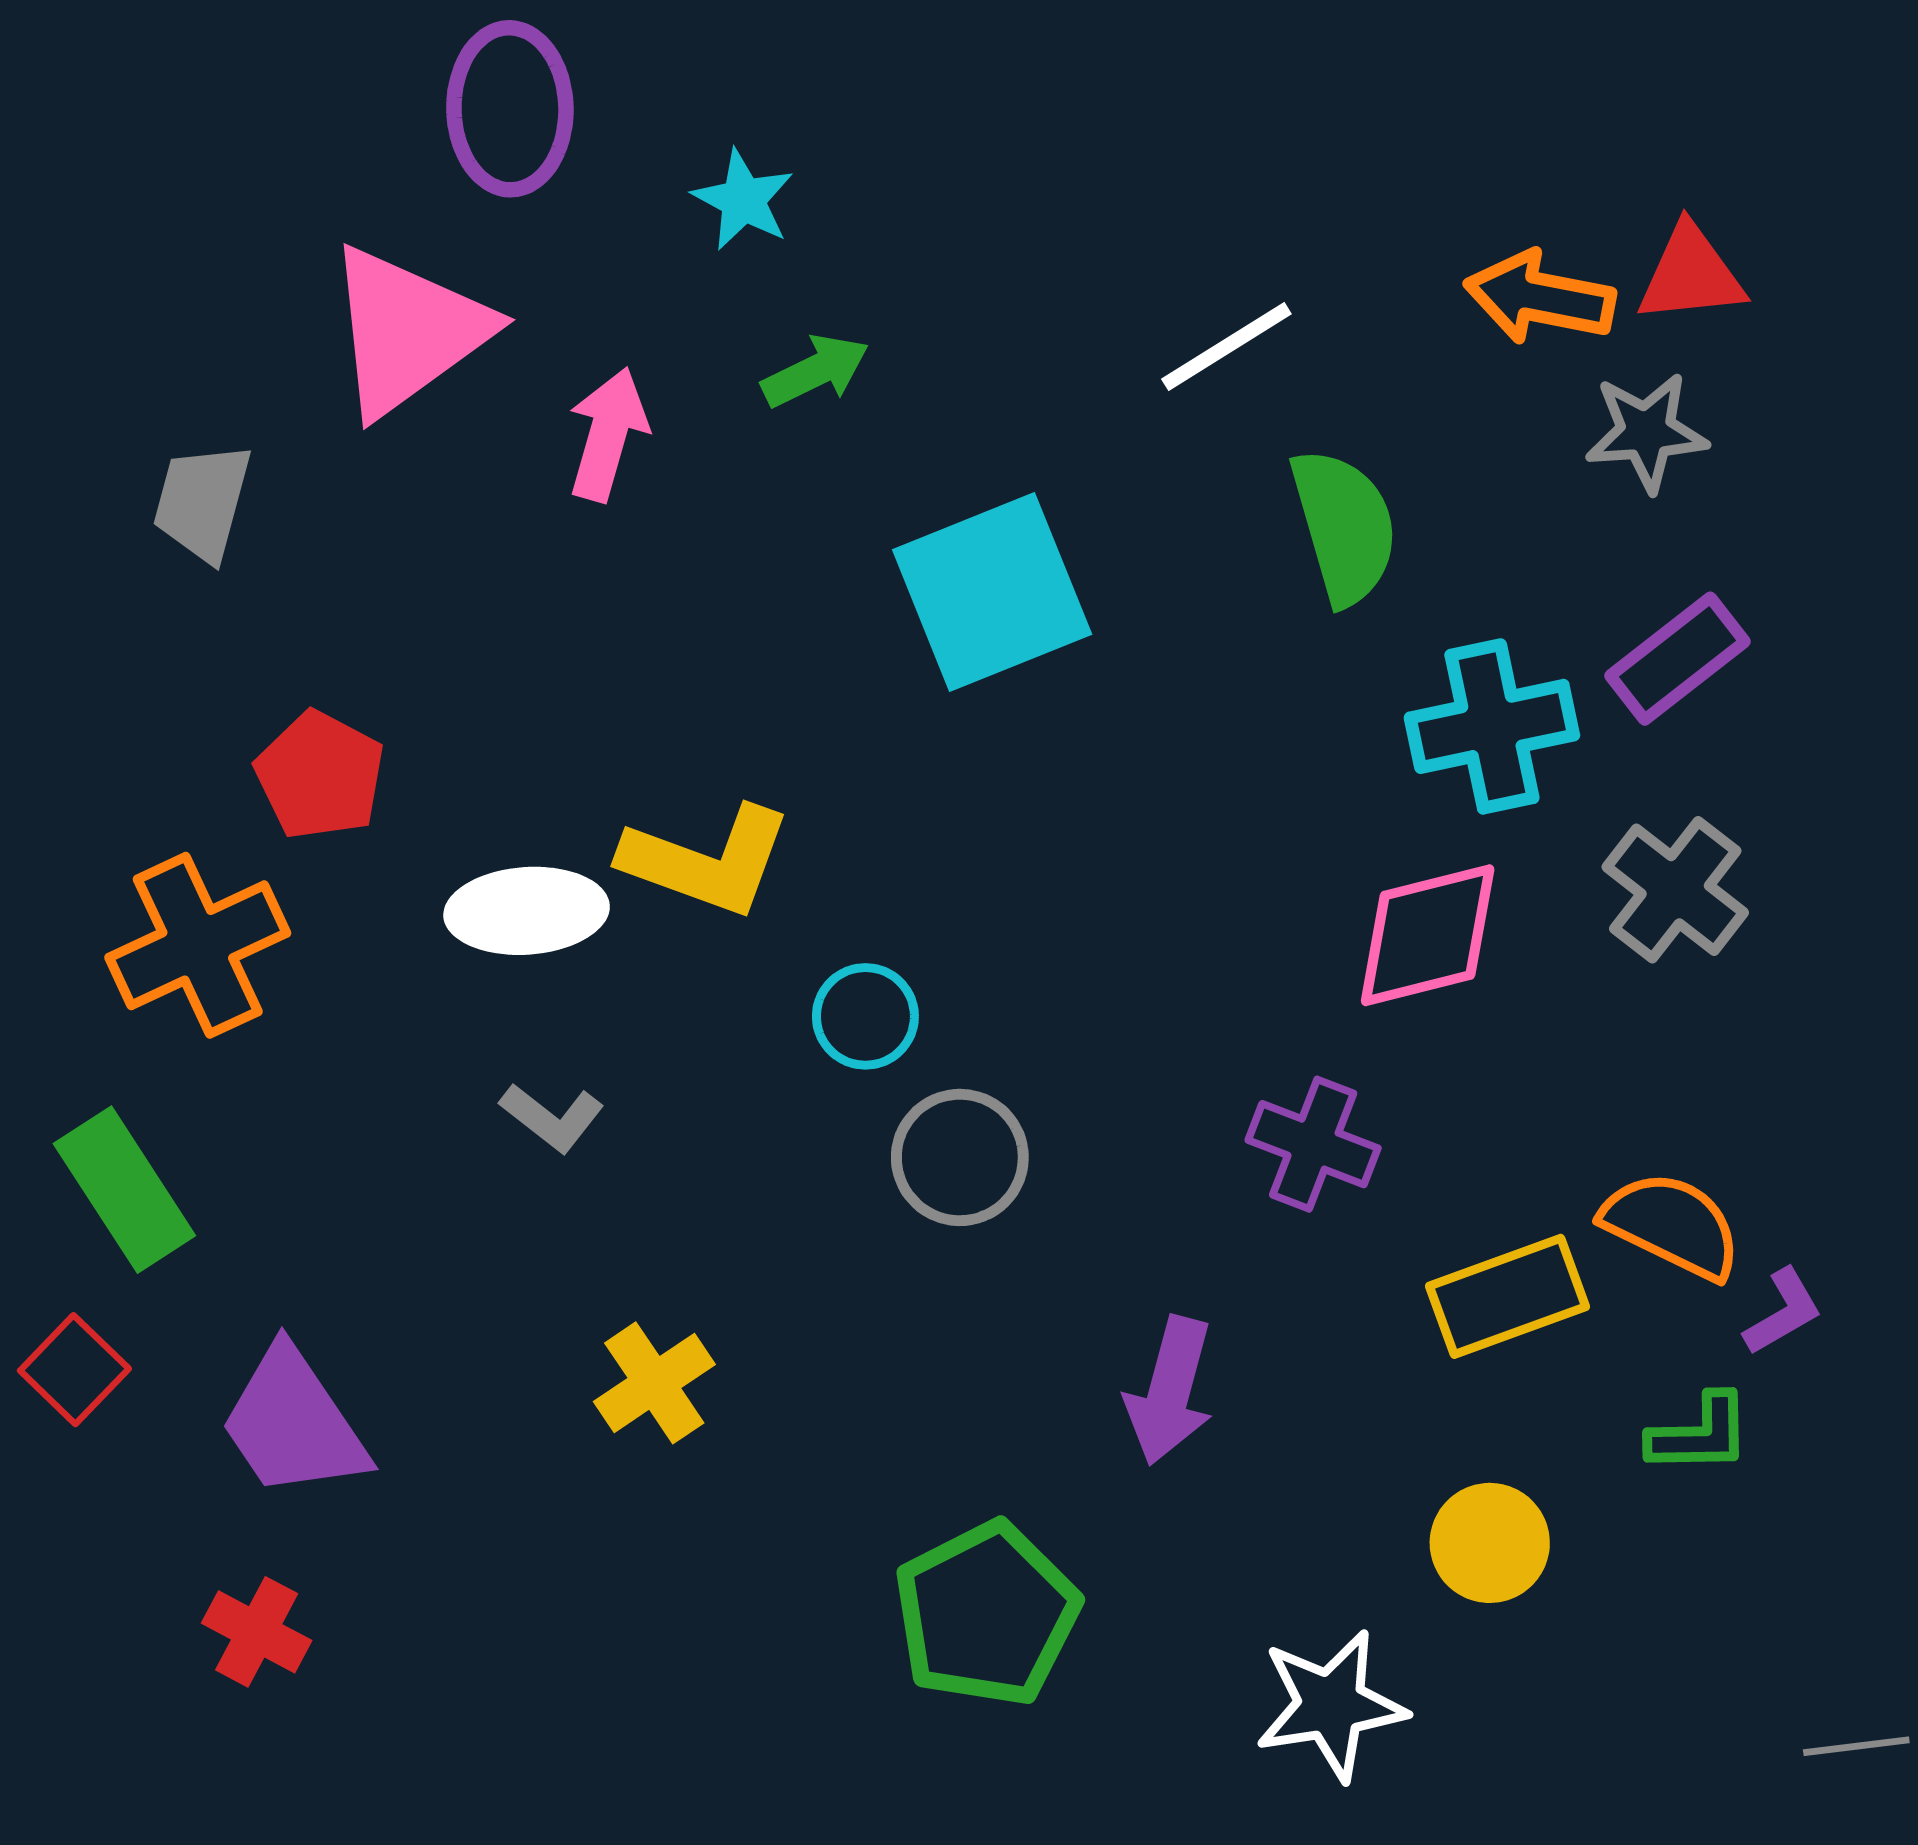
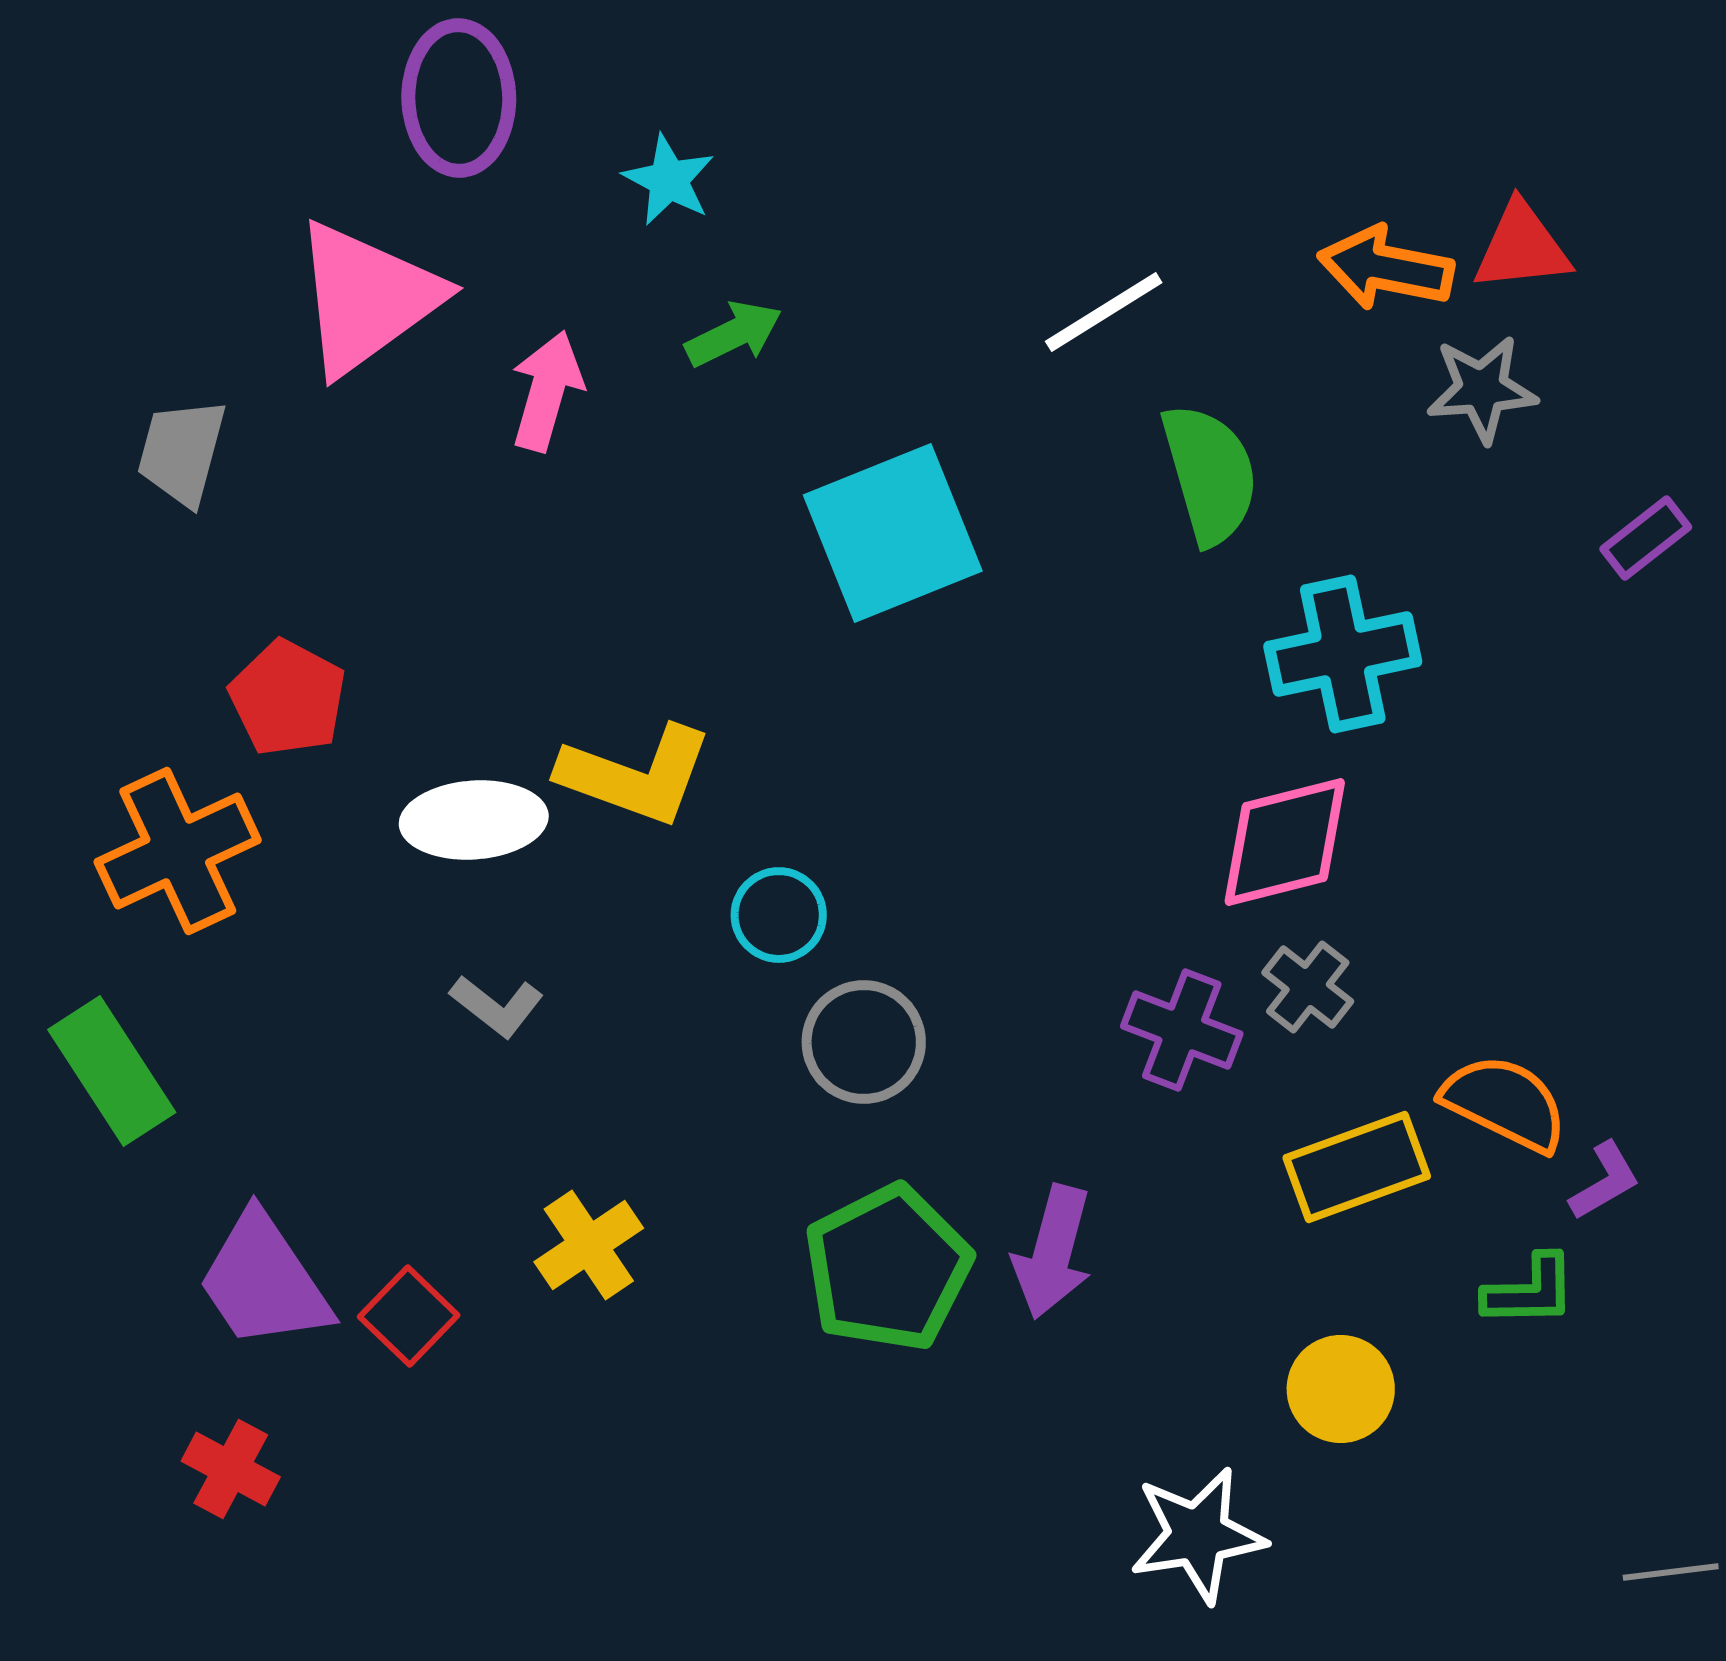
purple rectangle: (1677, 659) -> (1646, 538), moved, size x0.7
gray cross: (1675, 890) -> (1308, 987), moved, size x0.7
red square: (74, 1370) -> (409, 1316), moved
green pentagon: (986, 1614) -> (888, 1268), moved

